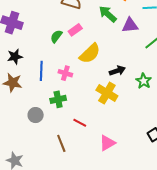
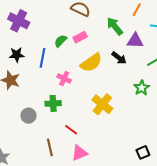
blue line: (41, 71) -> (42, 58), moved
black arrow: (117, 71) -> (119, 58), moved, turned 49
green star: (144, 81) -> (142, 88), moved
pink triangle: (107, 143) -> (79, 153), moved

